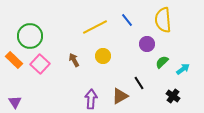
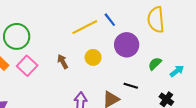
blue line: (127, 20) -> (110, 20), moved
purple circle: (147, 44) -> (127, 45), moved, size x1.5
black line: (139, 83) -> (131, 86), turned -40

